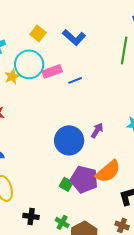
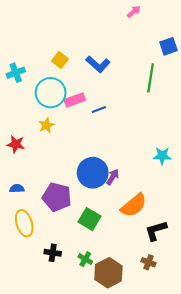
yellow star: (12, 76) -> (46, 125), moved
purple arrow: (97, 130) -> (113, 177), moved
purple pentagon: (84, 179) -> (57, 197), moved
green square: (66, 184) -> (90, 219), size x1.5

